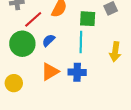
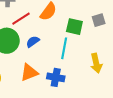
yellow arrow: (115, 52) -> (96, 63), turned -30

